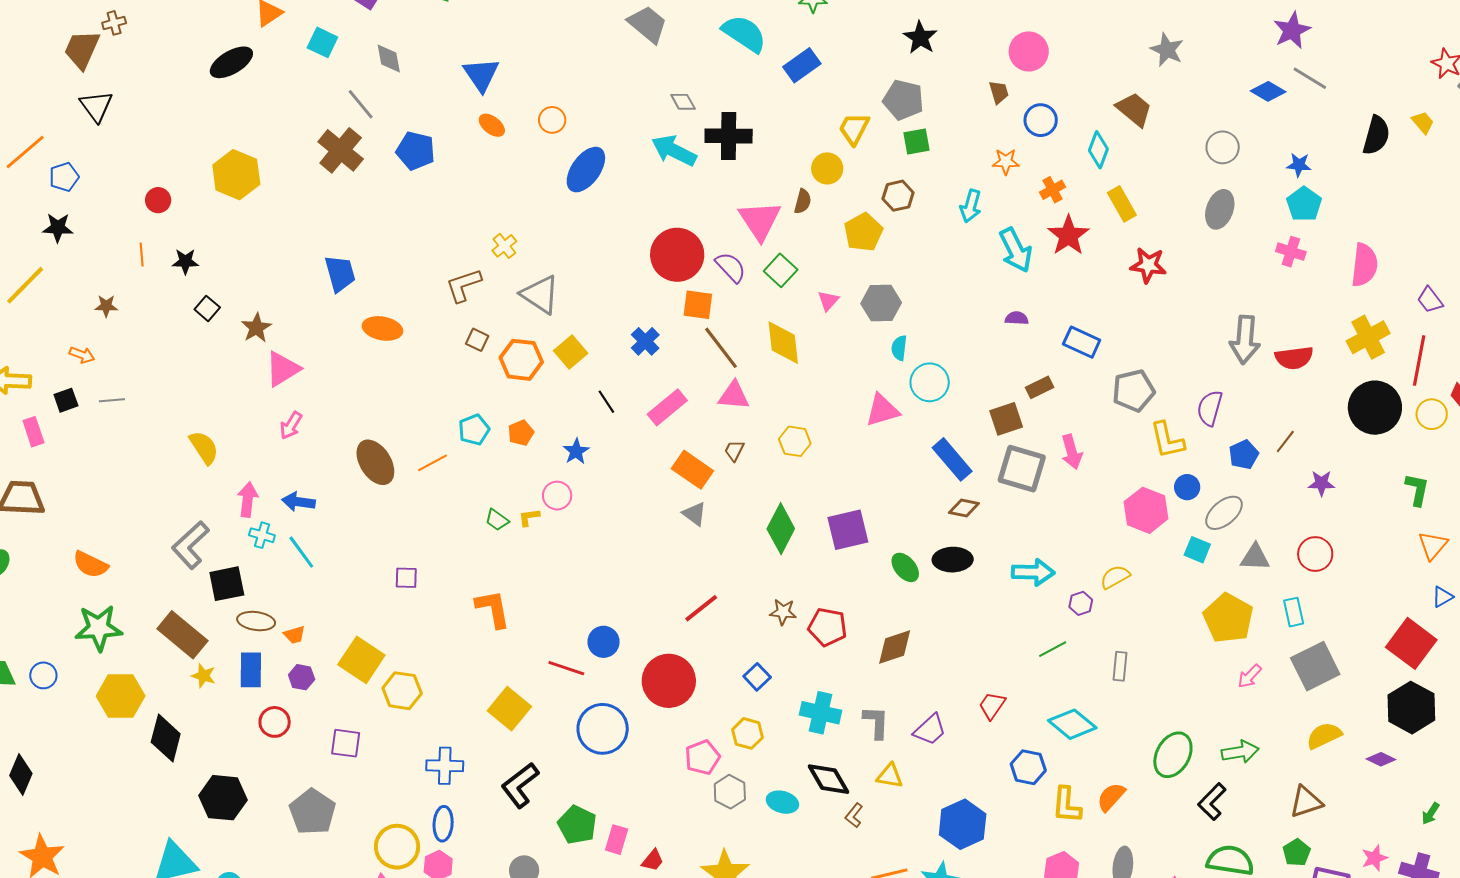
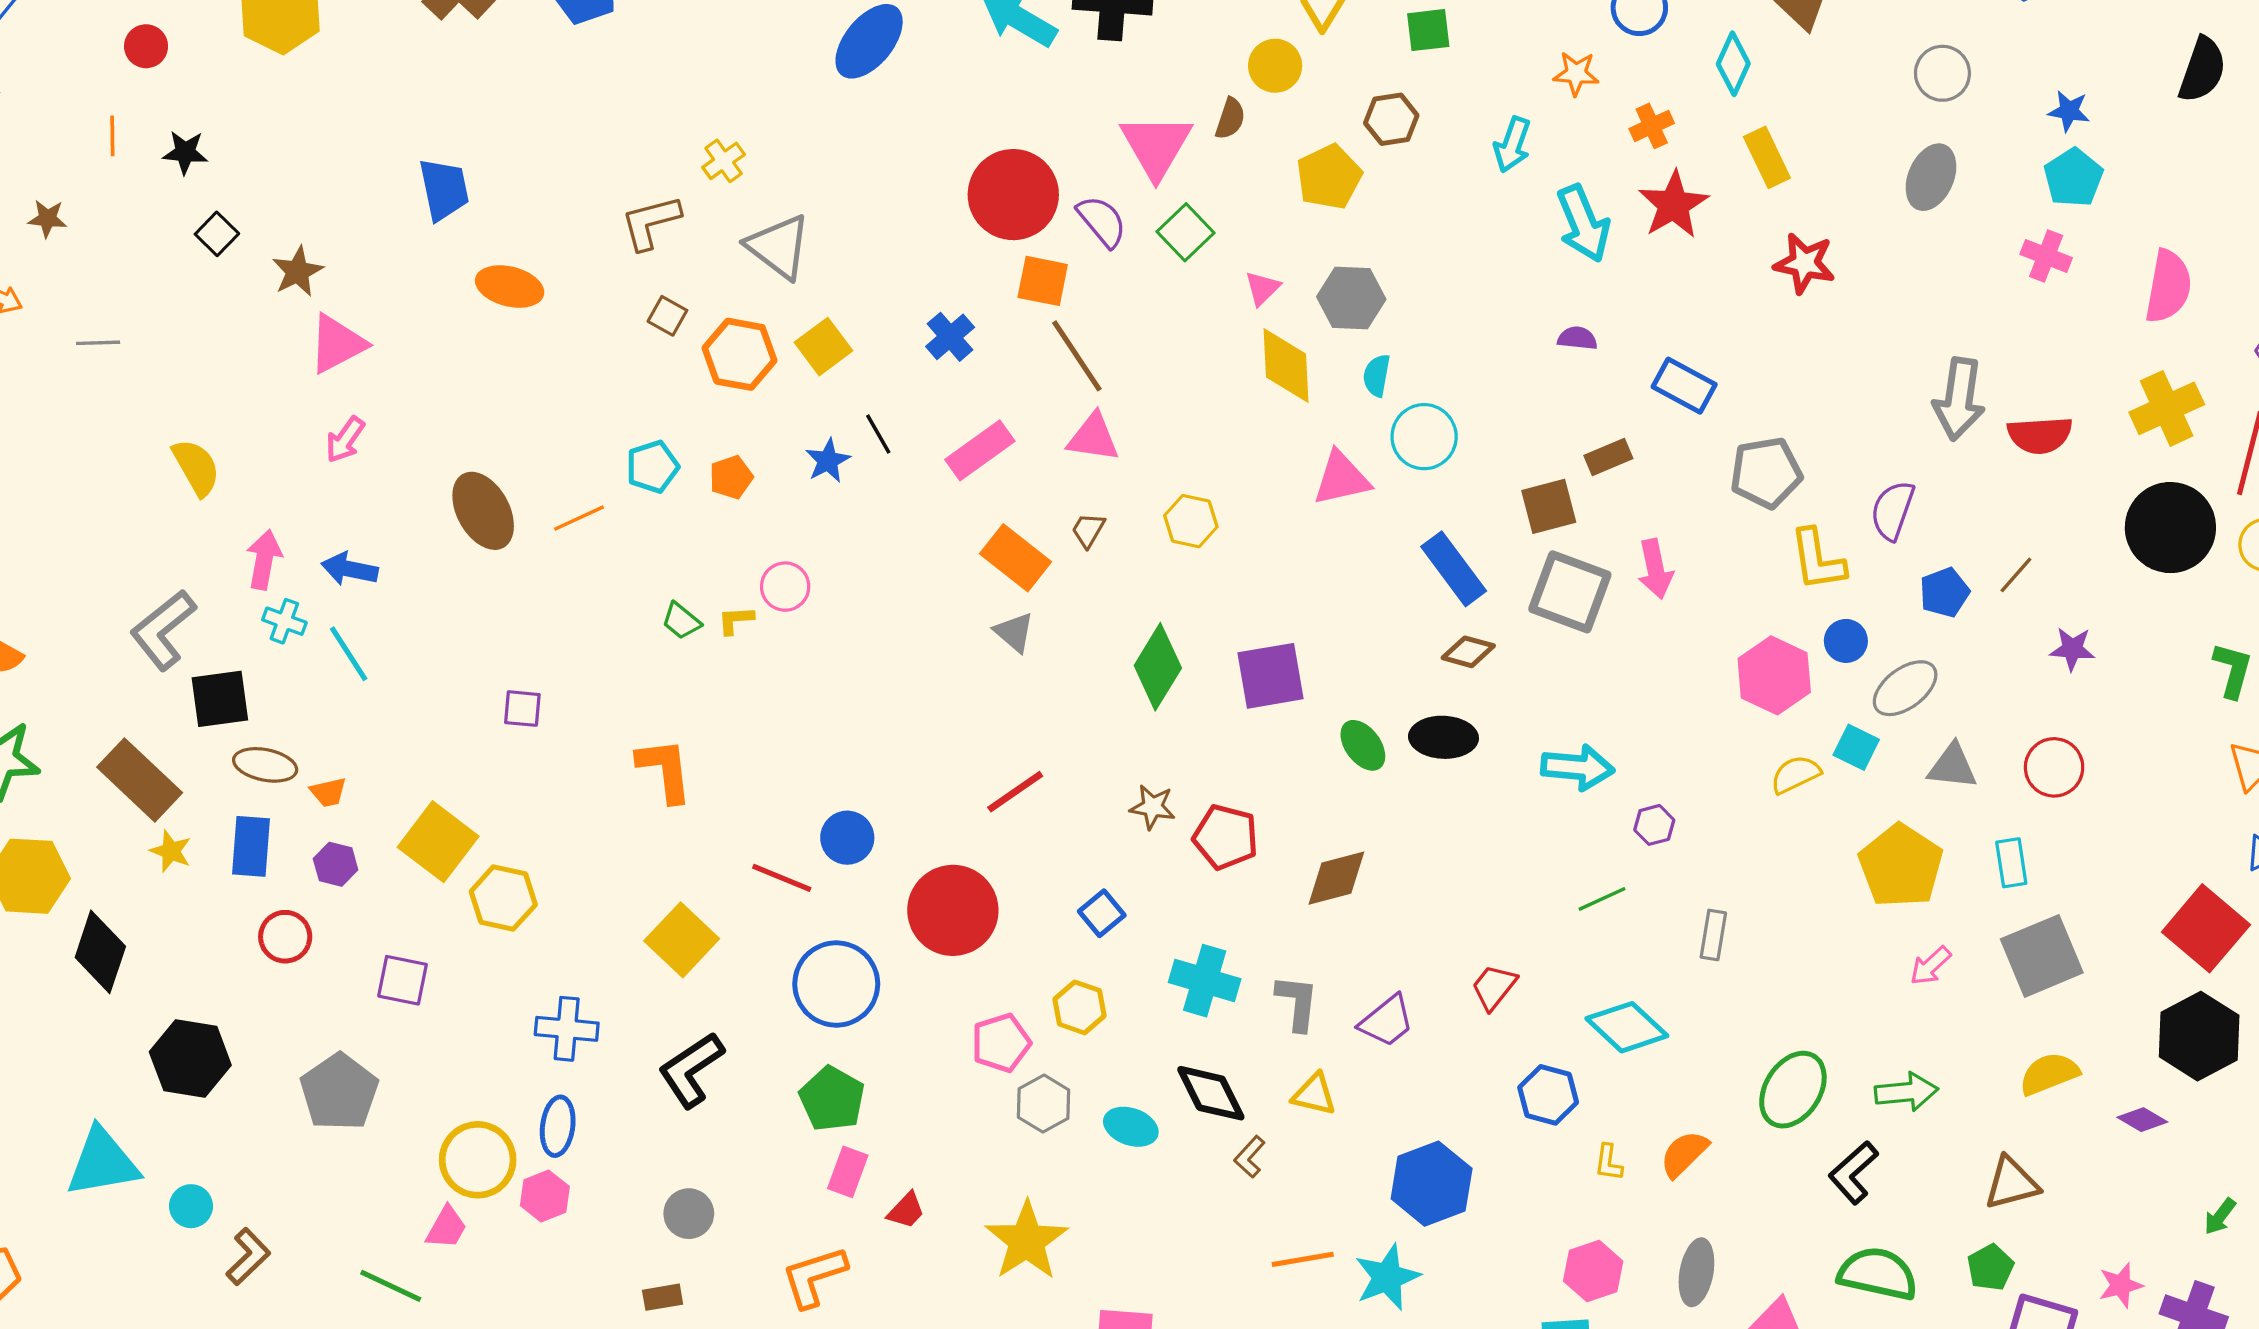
yellow diamond: (783, 343) -> (1286, 365), moved
gray line: (112, 400) -> (98, 343), moved
blue star: (576, 451) -> (828, 461), moved
yellow semicircle: (1115, 577) -> (1796, 774), moved
yellow L-shape: (1067, 805) -> (1609, 1163), size x0.6
green pentagon: (577, 825) -> (832, 1099), moved

